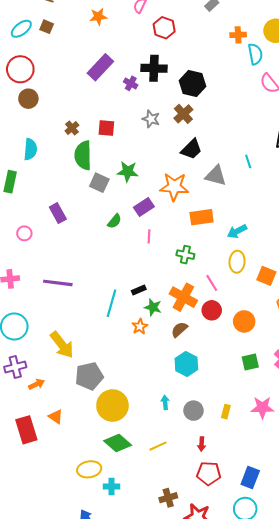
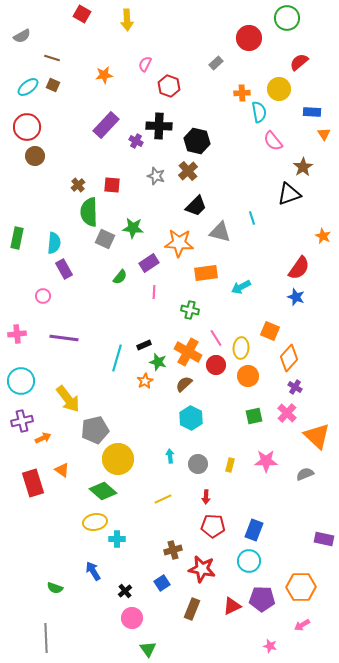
cyan semicircle: (30, 149) -> (54, 243), moved
pink circle: (24, 233) -> (43, 296), moved
yellow ellipse: (237, 262) -> (241, 348), moved
green diamond: (118, 443) -> (103, 491), moved

